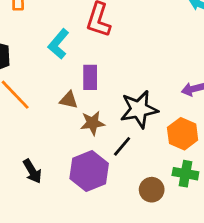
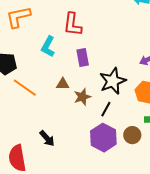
purple rectangle: (90, 77) -> (83, 57), moved
purple hexagon: (89, 171) -> (103, 138), moved

